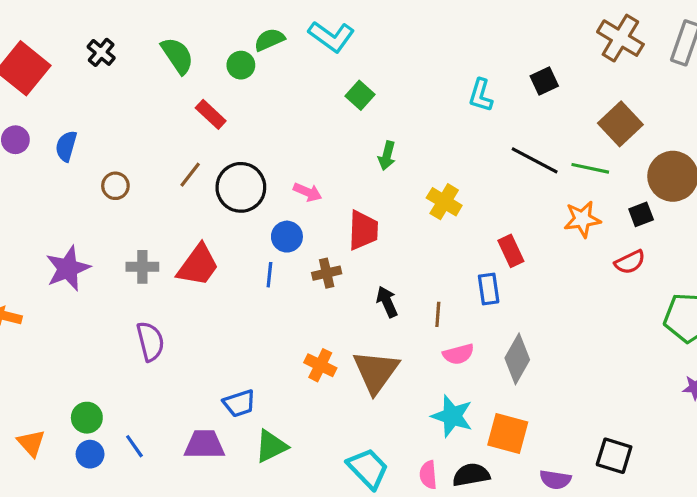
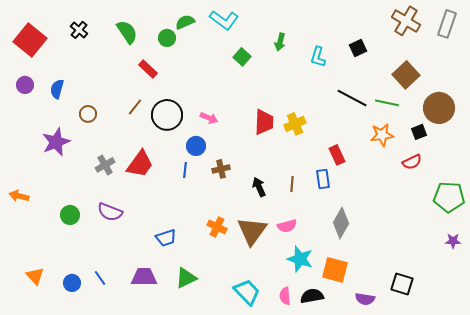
green arrow: (387, 156) -> (280, 42), moved
yellow cross: (444, 202) -> (295, 124), turned 35
red trapezoid: (363, 230) -> (264, 122), moved
gray cross: (142, 267) -> (105, 165), turned -30
purple star: (68, 268) -> (56, 142), moved
brown line: (438, 314) -> (292, 184), moved
purple semicircle: (150, 341) -> (110, 212), turned 125
pink semicircle: (458, 354) -> (287, 226), moved
blue trapezoid: (239, 403) -> (166, 238), moved
green circle: (87, 418) -> (70, 215), moved

